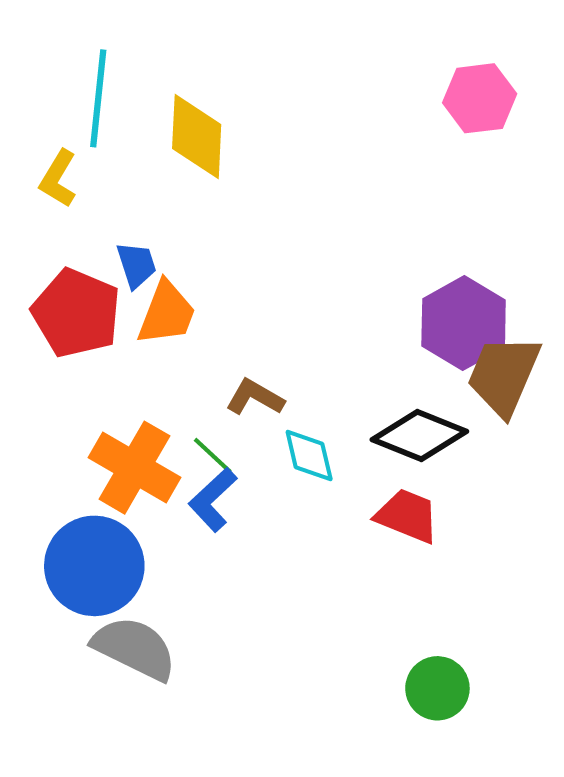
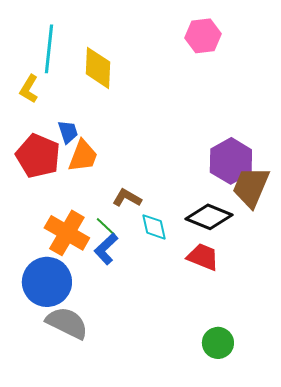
pink hexagon: (480, 98) -> (203, 36), moved

